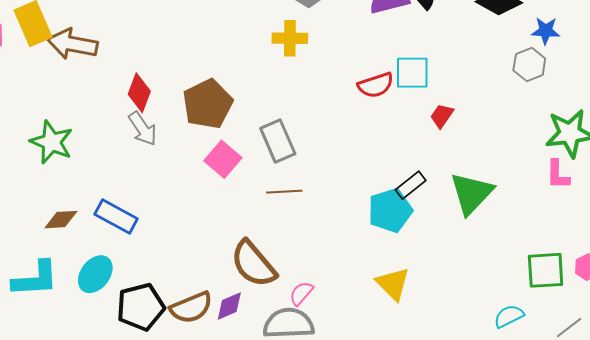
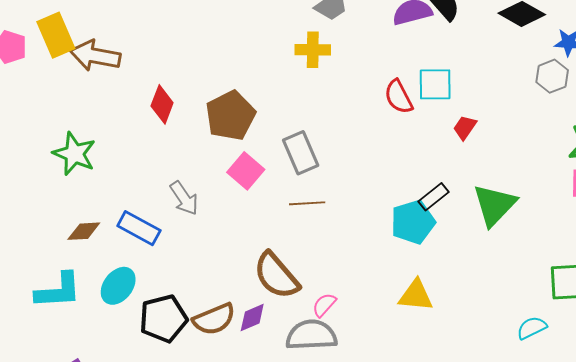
red semicircle: (376, 85) -> (399, 97), turned 81
gray arrow: (143, 129) -> (184, 198), moved
yellow triangle: (393, 284) -> (416, 295), turned -39

